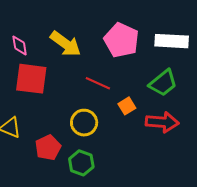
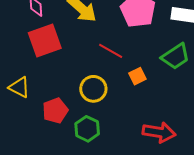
red square: (31, 79) -> (45, 40), turned -32
red arrow: (162, 122) -> (159, 132), moved

